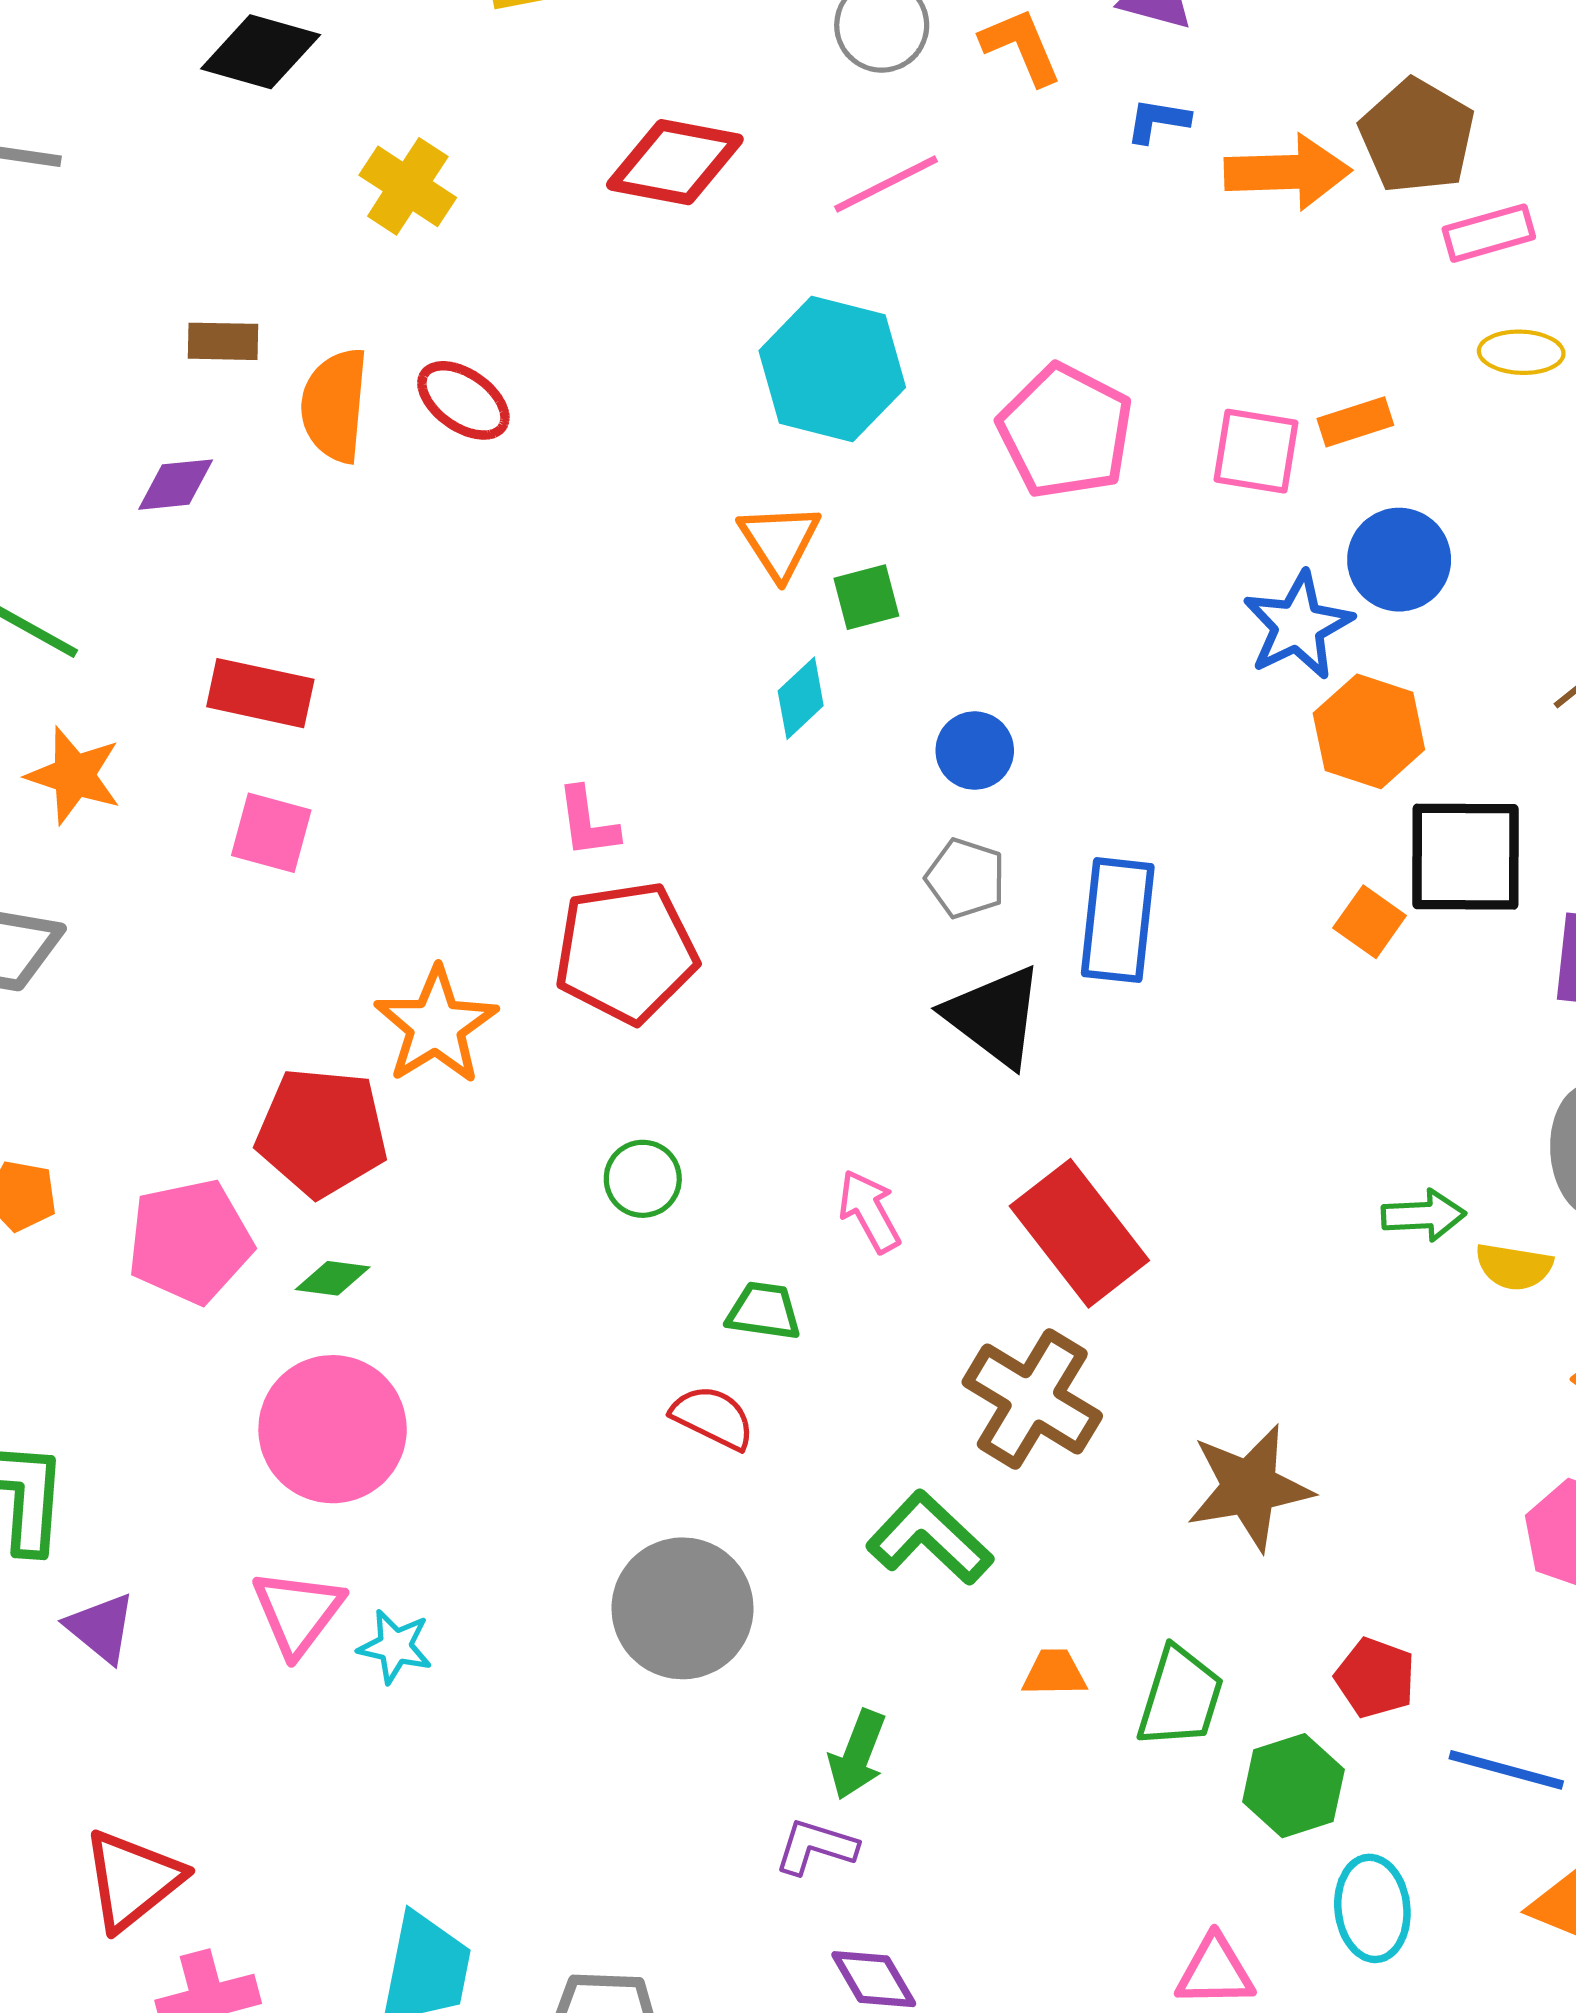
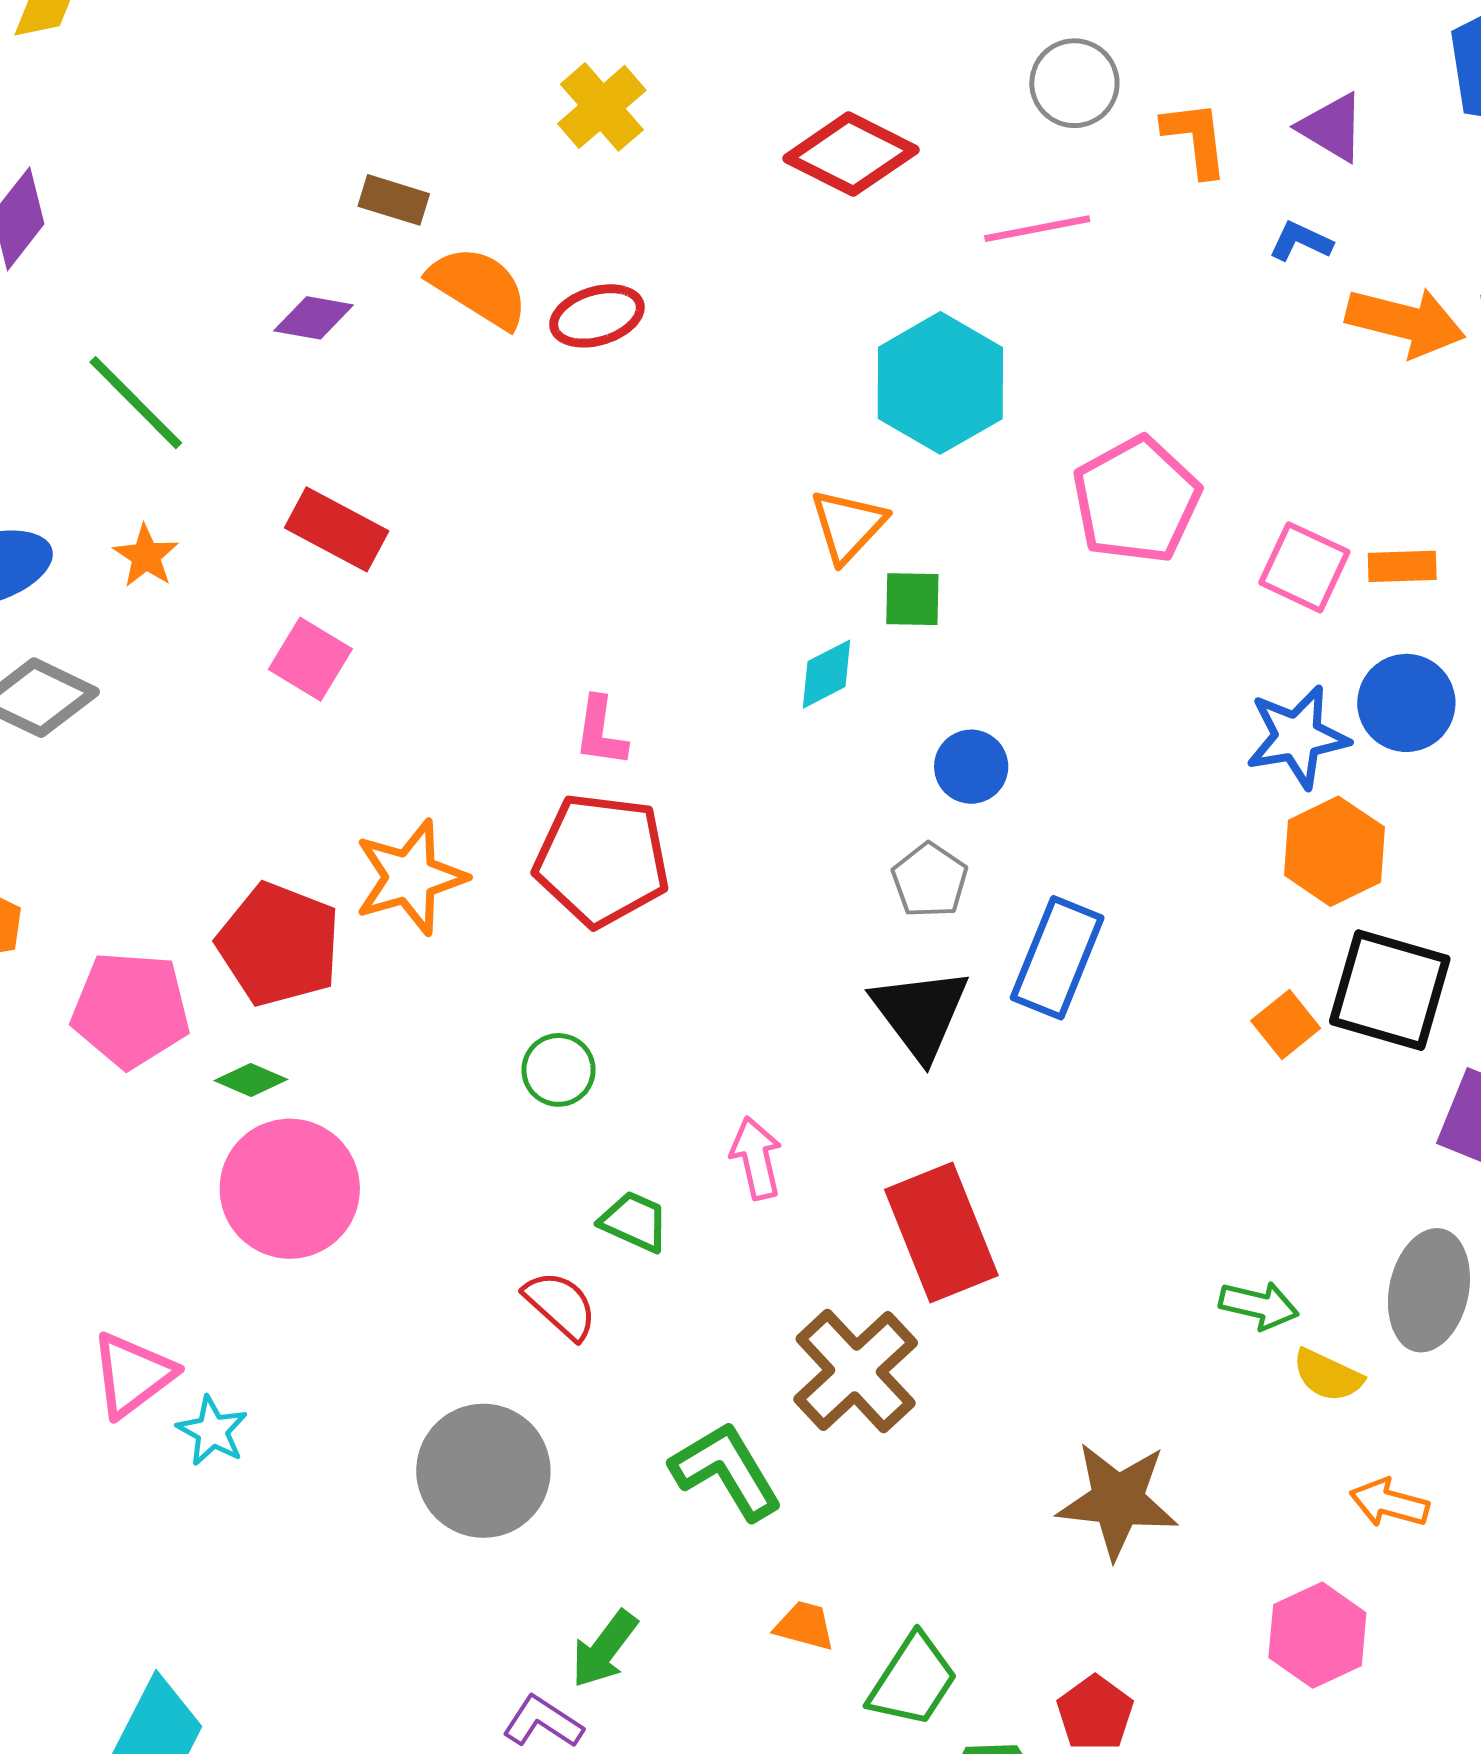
red ellipse: (463, 400) -> (597, 316), turned -68
orange semicircle: (335, 405) -> (479, 287), turned 101
orange star: (74, 775) -> (146, 556), size x0.7
pink circle: (333, 1429) -> (290, 1189), moved
brown star: (1249, 1487) -> (1118, 1500), moved

